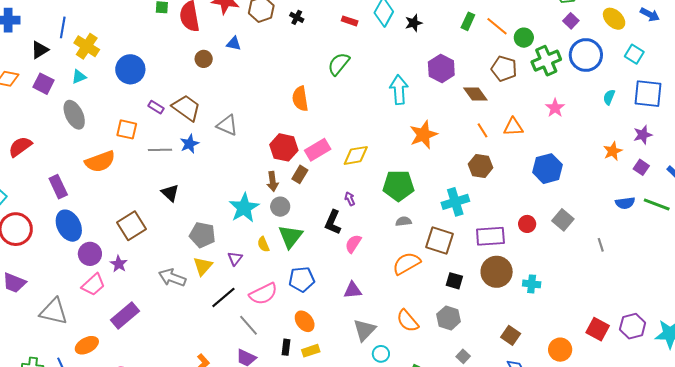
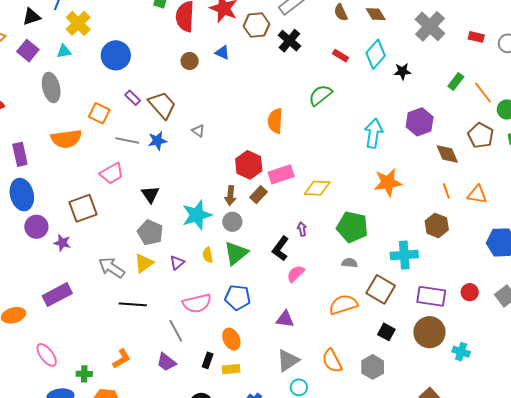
black cross: (297, 17) -> (289, 41), size x1.6
gray triangle: (227, 125) -> (198, 131), size x0.6
black triangle: (170, 193) -> (150, 194), moved
purple star: (119, 264) -> (62, 243), turned -30
pink trapezoid: (93, 285) -> (112, 173), moved
black line: (223, 297) -> (133, 304), moved, turned 32

